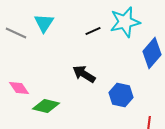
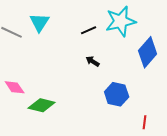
black arrow: (84, 74) -> (93, 61), moved, size x0.6

